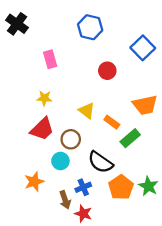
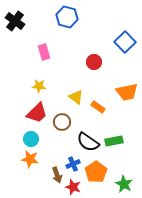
blue hexagon: (90, 27) -> (67, 17), moved
green rectangle: (130, 138) -> (114, 141), moved, turned 30
cyan circle: (60, 161) -> (31, 139), moved
orange star: (34, 182) -> (30, 159), turned 30
green star: (148, 186) -> (124, 184), moved
orange pentagon: (121, 187) -> (96, 172), moved

